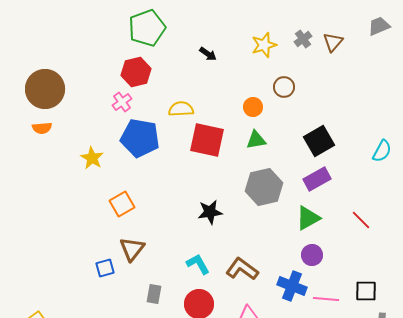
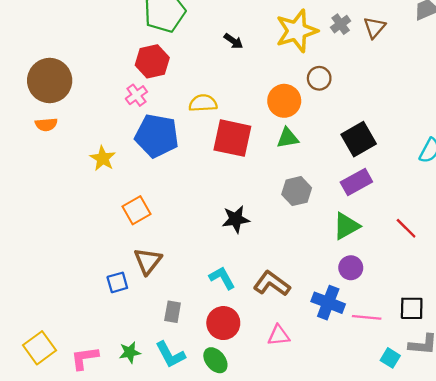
yellow star: (264, 45) -> (297, 31), size x1.5
orange circle: (253, 107) -> (284, 101), size x1.5
gray hexagon: (264, 187) -> (297, 191), size x0.7

